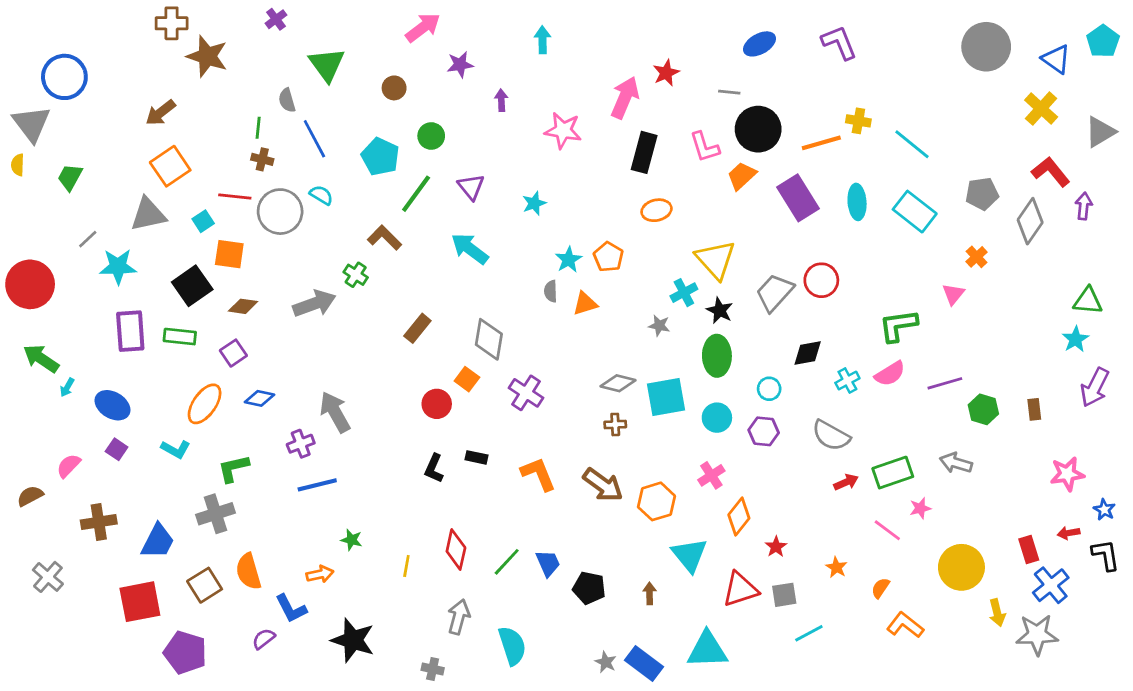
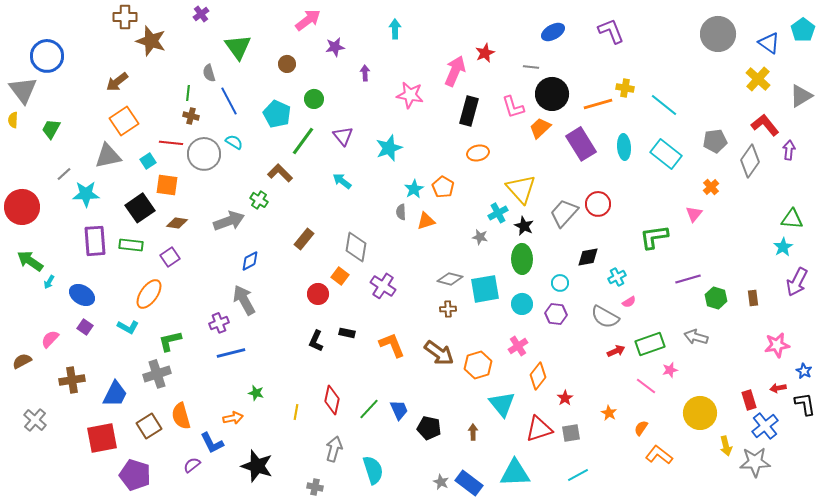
cyan star: (534, 203) -> (389, 148), size x1.5
cyan arrow: (470, 249) -> (342, 181), size x0.7
pink semicircle: (890, 374) -> (629, 302), moved, size x0.6
blue diamond: (259, 398) -> (250, 261), moved, turned -40
cyan line: (809, 633) -> (578, 475), moved

